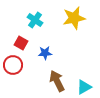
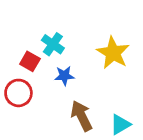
yellow star: (74, 18) -> (113, 53), moved, turned -30
cyan cross: (35, 20) -> (53, 44), moved

